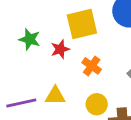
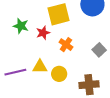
yellow circle: (97, 104) -> (59, 74), moved

